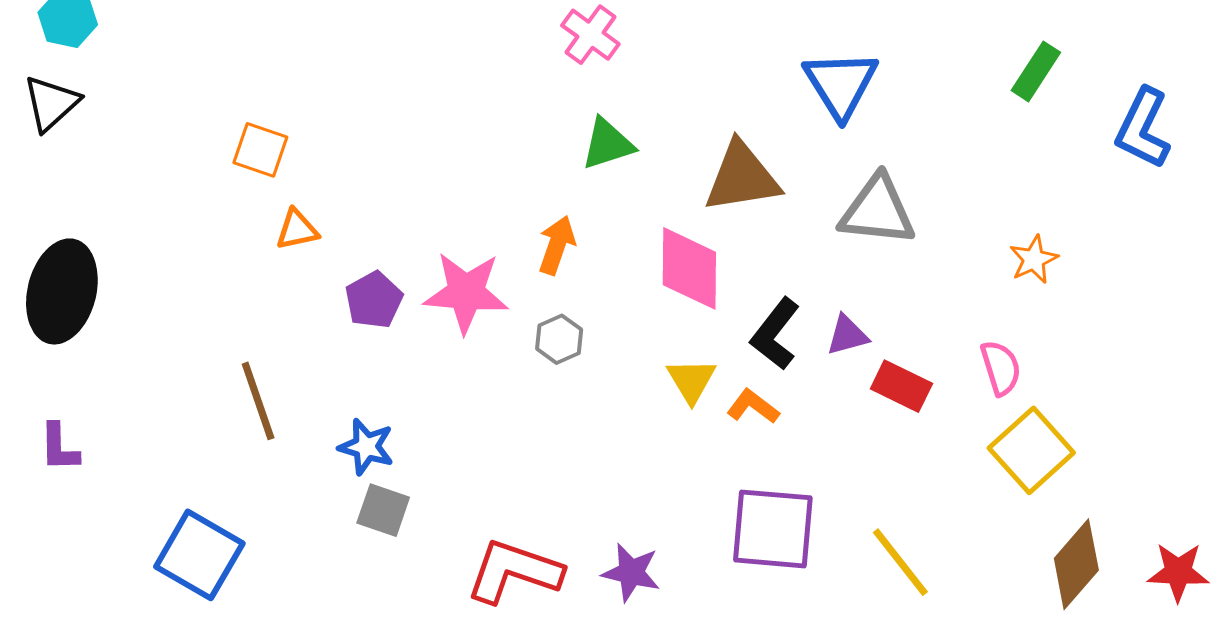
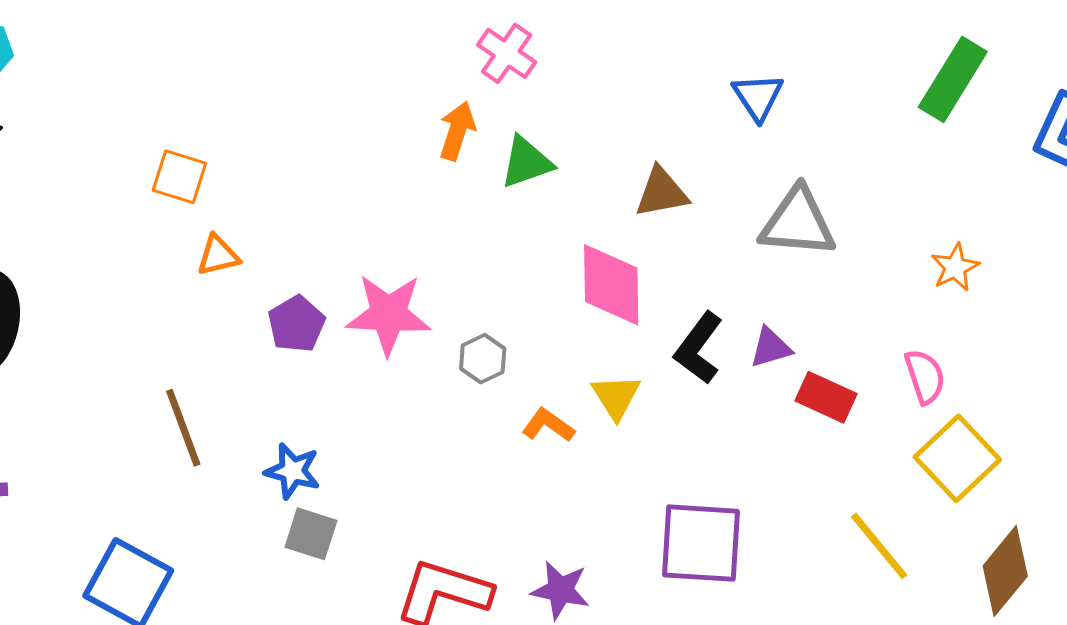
green rectangle: (1036, 71) -> (953, 79), size x1.4
blue triangle: (841, 84) -> (758, 97), size x0.7
brown triangle: (742, 177) -> (662, 192), size x0.7
orange arrow: (557, 245) -> (457, 131), moved
orange L-shape: (753, 407) -> (548, 425), moved
yellow line: (900, 562) -> (879, 546), moved

